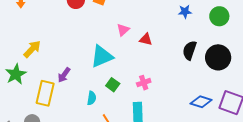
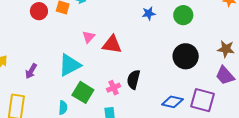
red triangle: (146, 39) -> (112, 44), size x1.5
black semicircle: (190, 50) -> (134, 80), moved
purple arrow: (64, 75) -> (31, 71), moved
green square: (113, 85) -> (83, 92), size x1.5

